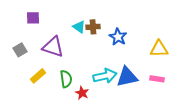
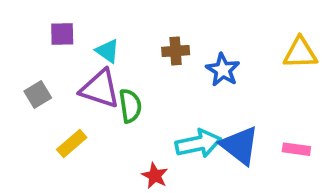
cyan triangle: (79, 27) -> (108, 51), moved
yellow triangle: (159, 49) -> (300, 53), moved
blue triangle: (127, 77) -> (240, 145), turned 50
green semicircle: (66, 79) -> (130, 106), moved

